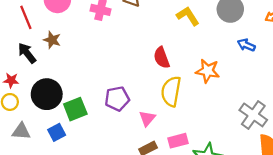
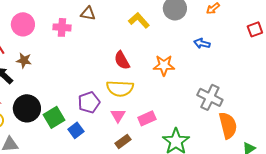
blue arrow: (246, 45) -> (202, 43), moved
yellow semicircle: (171, 91) -> (120, 88), moved, turned -88
blue square: (57, 132) -> (76, 130), moved
pink rectangle: (178, 141) -> (147, 118), moved

